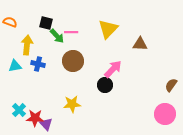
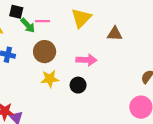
pink arrow: (113, 69) -> (86, 60), turned 48
black circle: (105, 85) -> (78, 85), moved
yellow star: (72, 104) -> (50, 79), moved

